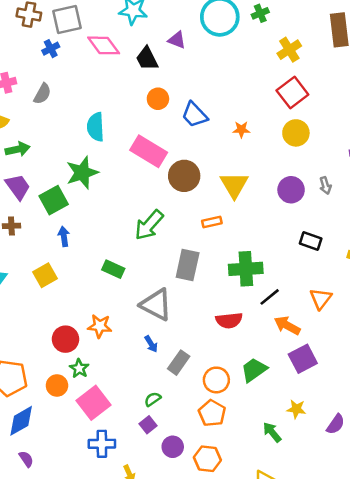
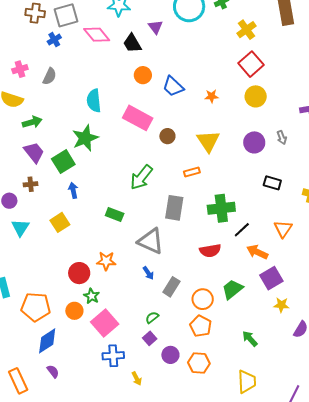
purple triangle: (177, 40) -> (155, 27), turned 35
brown circle: (184, 176) -> (167, 136), size x0.6
yellow star: (296, 409) -> (281, 305), moved

